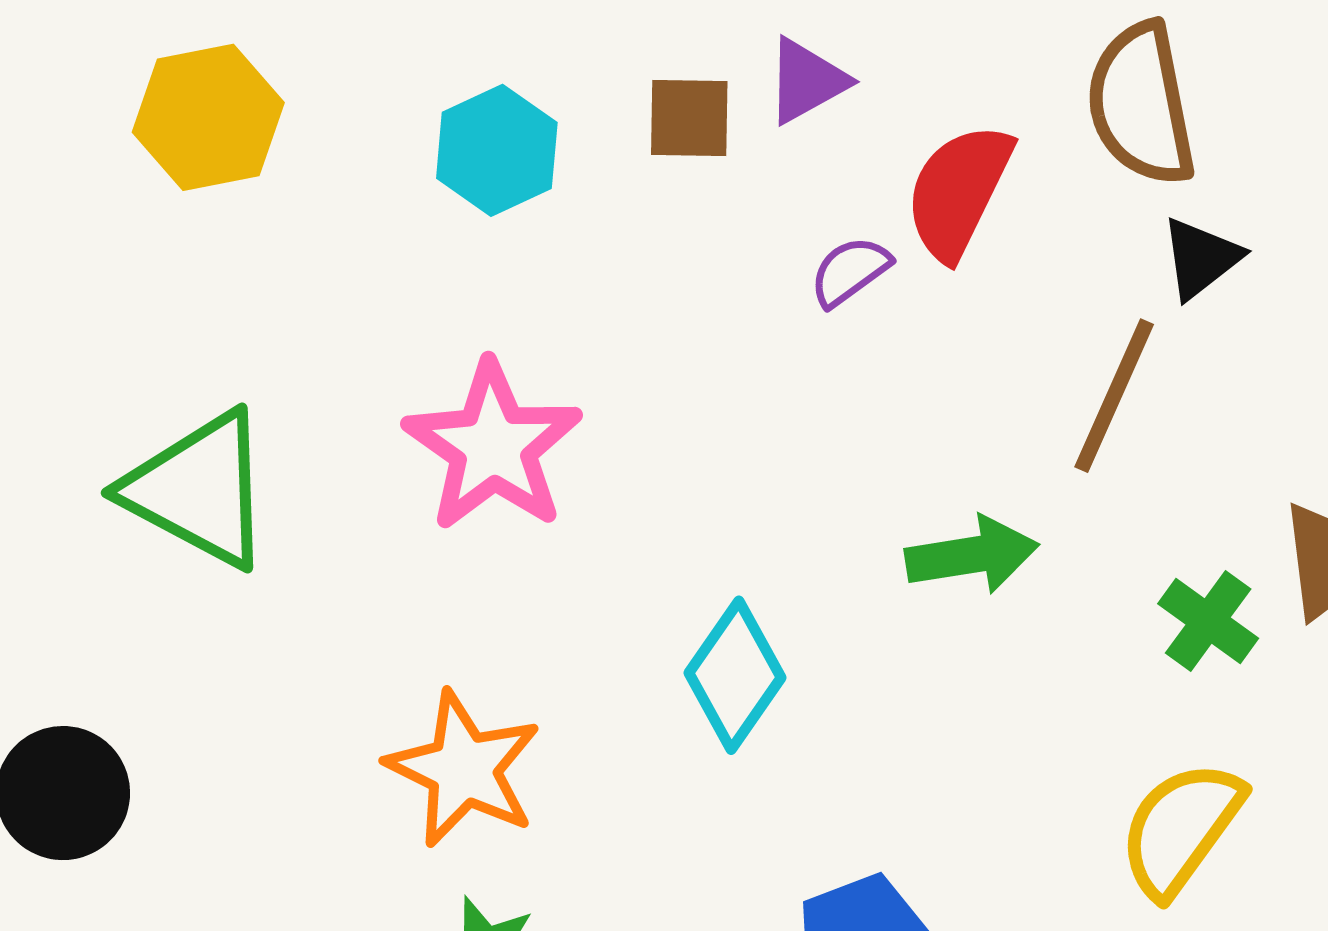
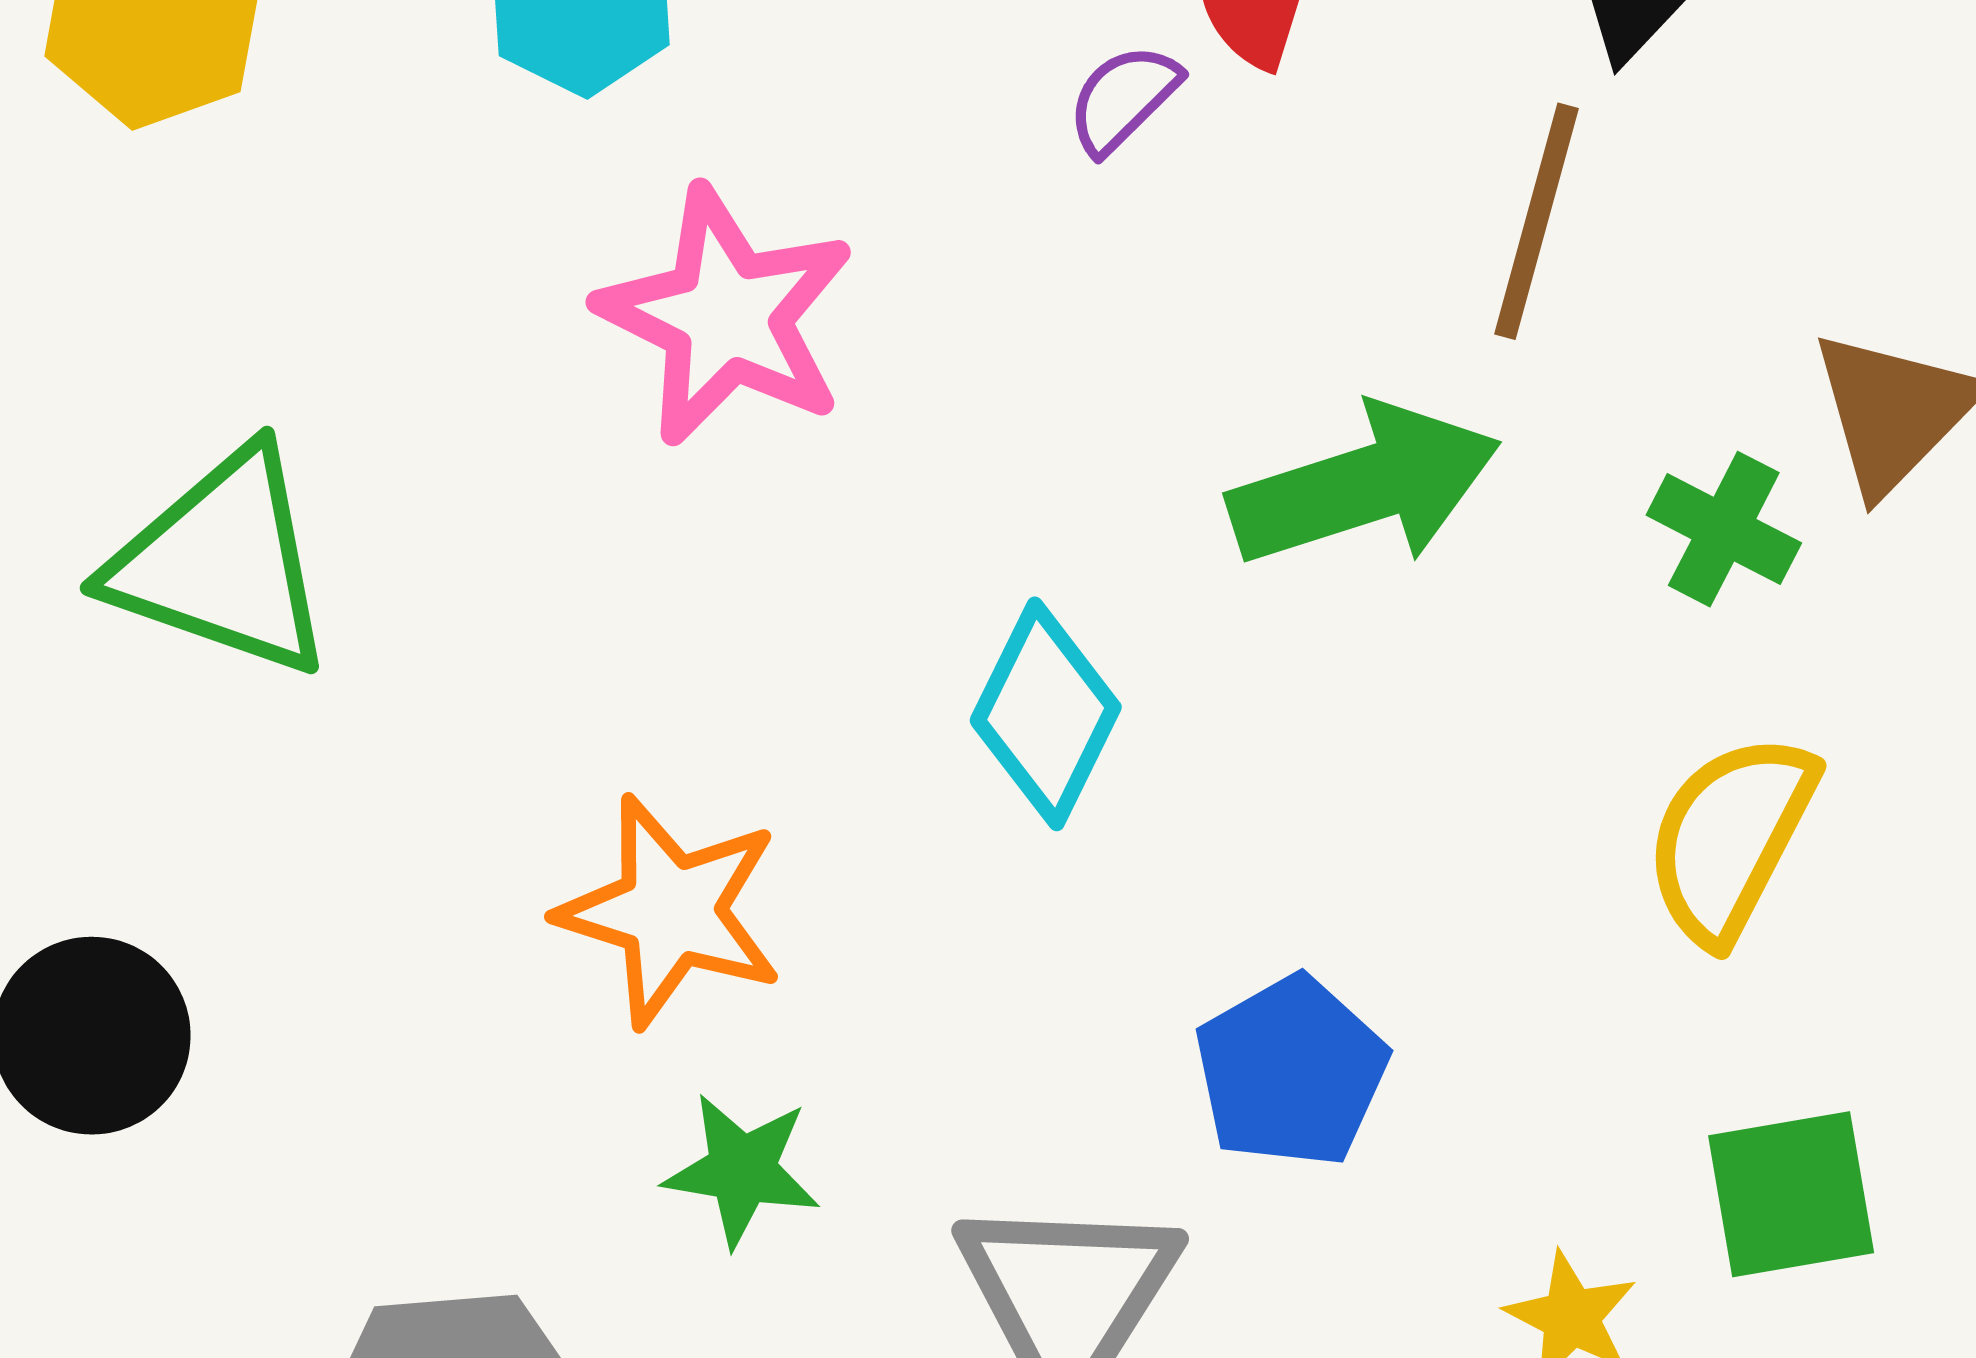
pink star: (493, 446) -> (726, 316), moved
green arrow: (972, 555) -> (1365, 486), size x1.4

